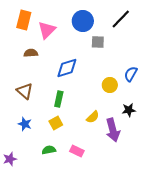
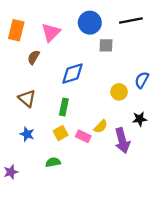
black line: (121, 19) -> (131, 20), turned 35
orange rectangle: (24, 20) -> (16, 30), moved
brown semicircle: (31, 53) -> (34, 57), turned -56
pink rectangle: (77, 151) -> (83, 136), moved

